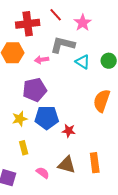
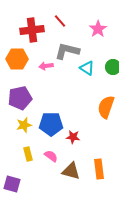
pink star: (83, 23) -> (98, 29), moved
purple pentagon: (35, 90) -> (20, 98), moved
pink semicircle: (43, 173) -> (51, 156), moved

